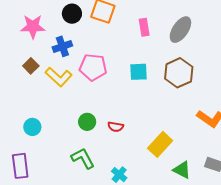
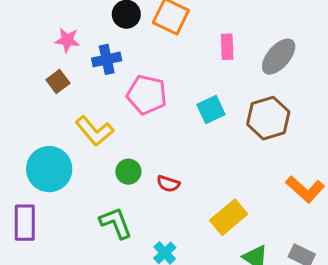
pink star: (33, 27) -> (67, 40), moved, size x0.7
cyan square: (139, 72) -> (211, 109), turned -30
yellow L-shape: (59, 77) -> (94, 131), moved
cyan circle: (32, 127) -> (49, 169), size x1.8

